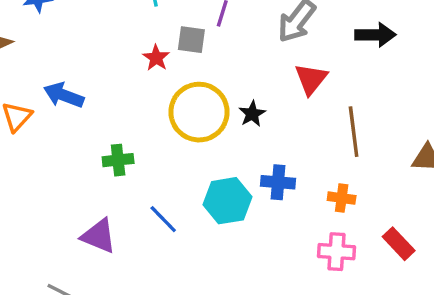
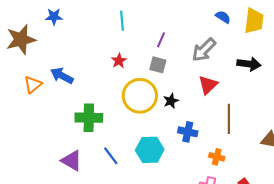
gray square: (191, 40) -> (158, 65), moved
green cross: (118, 160) -> (89, 118), size x1.5
blue cross: (278, 182) -> (188, 132), moved

